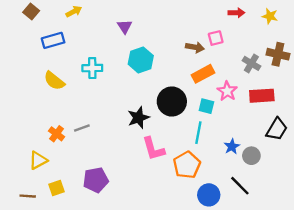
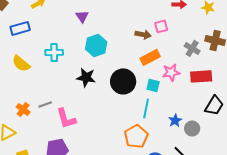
pink star: (227, 91) -> (171, 72), turned 30
black star: (138, 118) -> (86, 77), moved, turned 30
pink L-shape: (153, 149) -> (66, 118), moved

